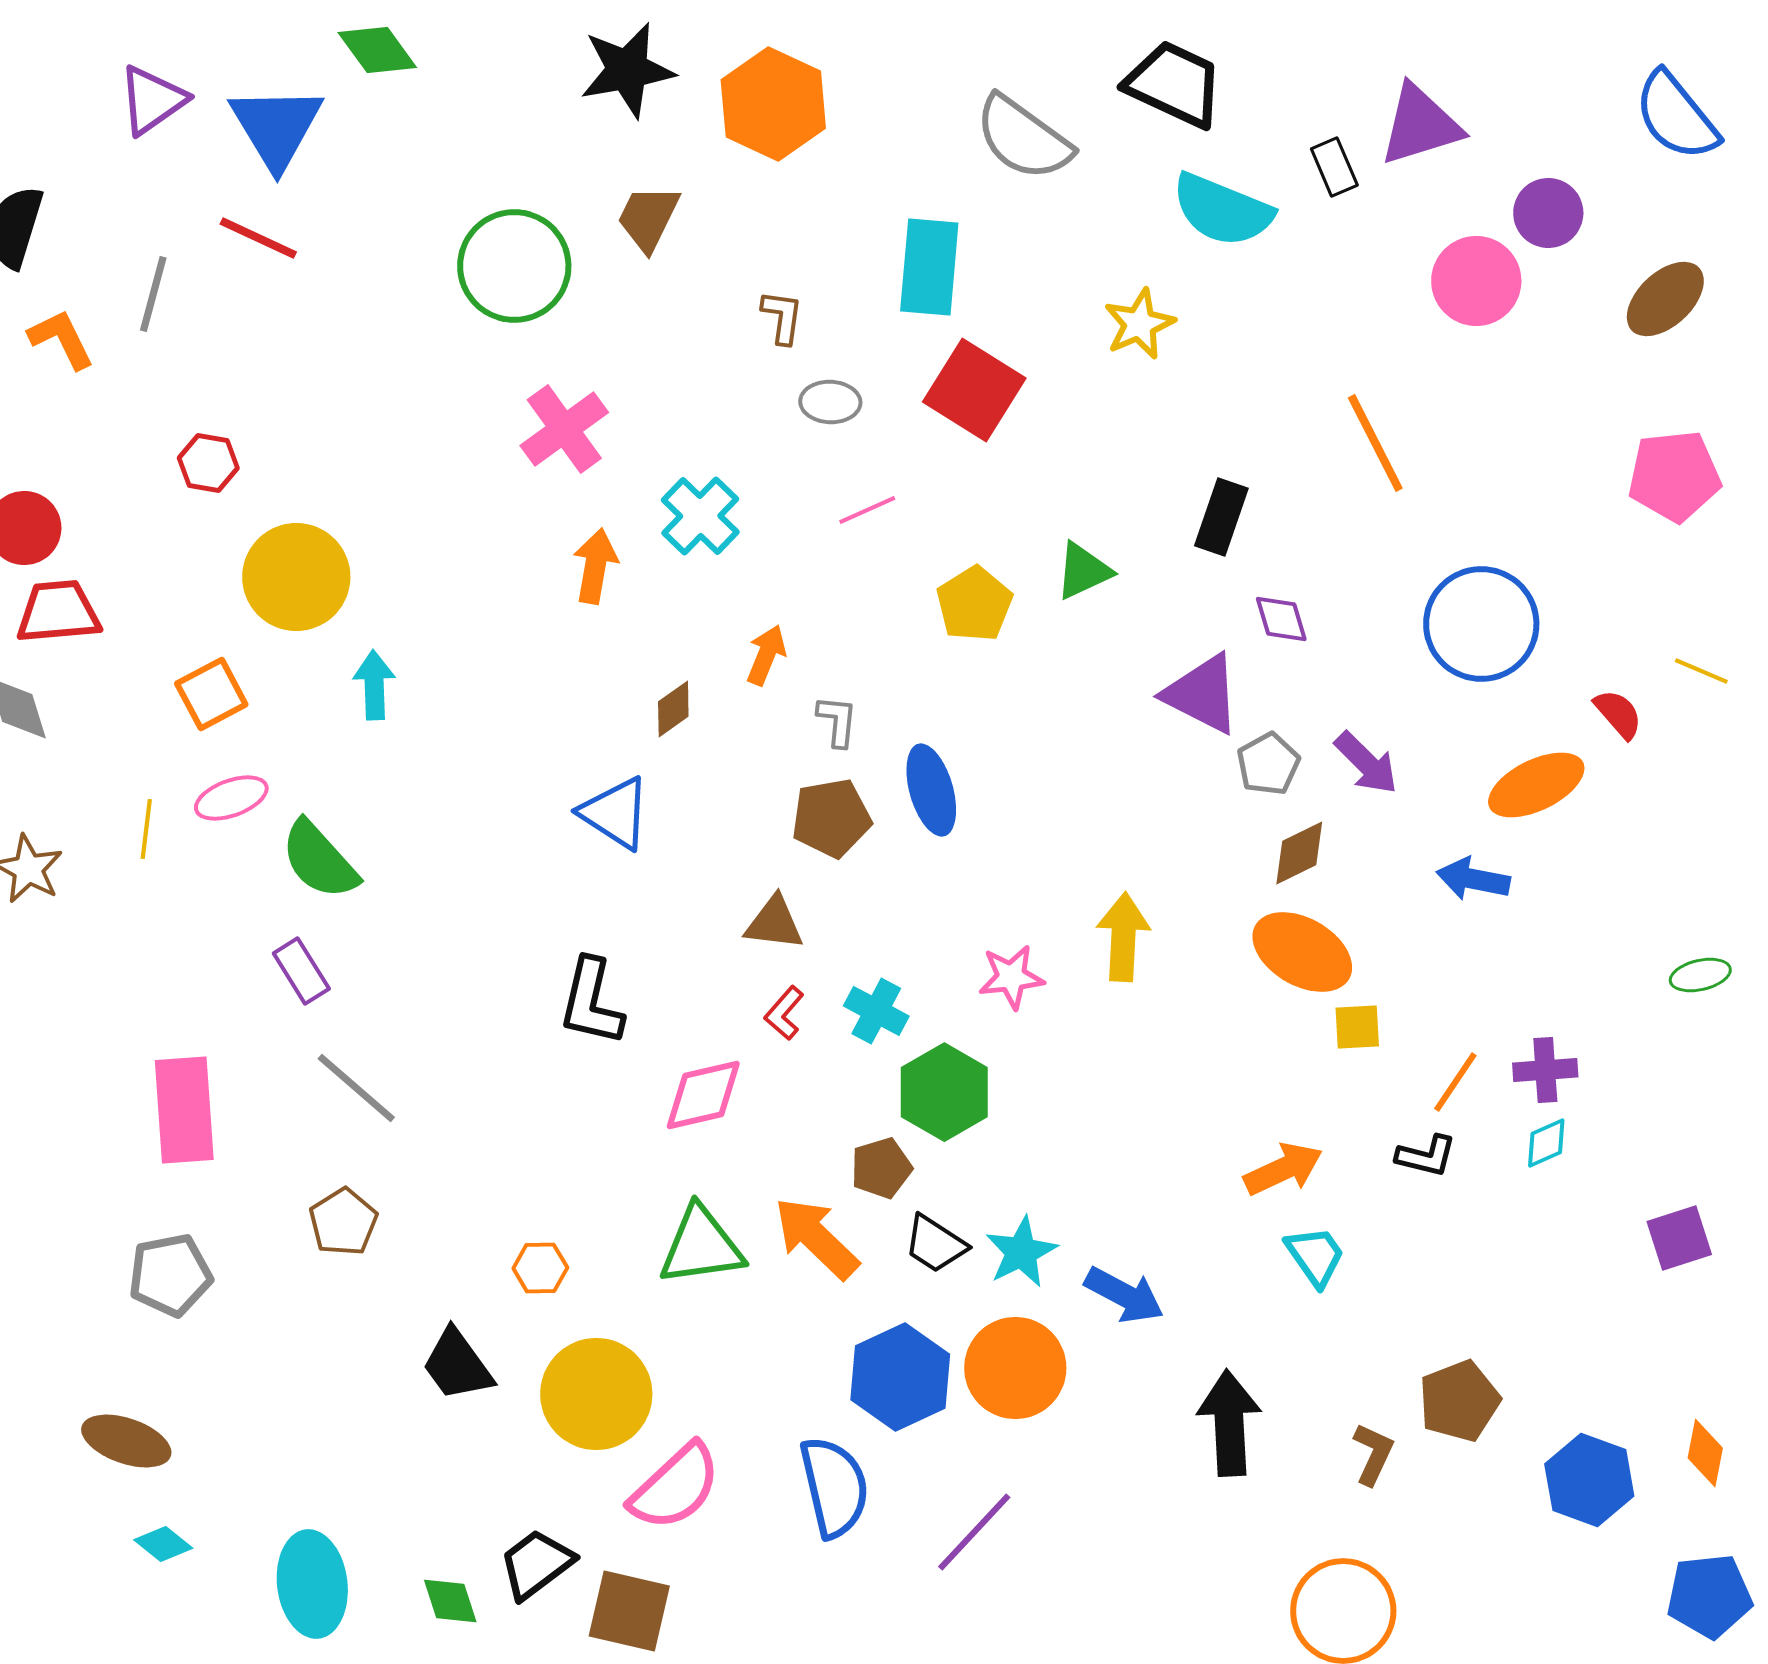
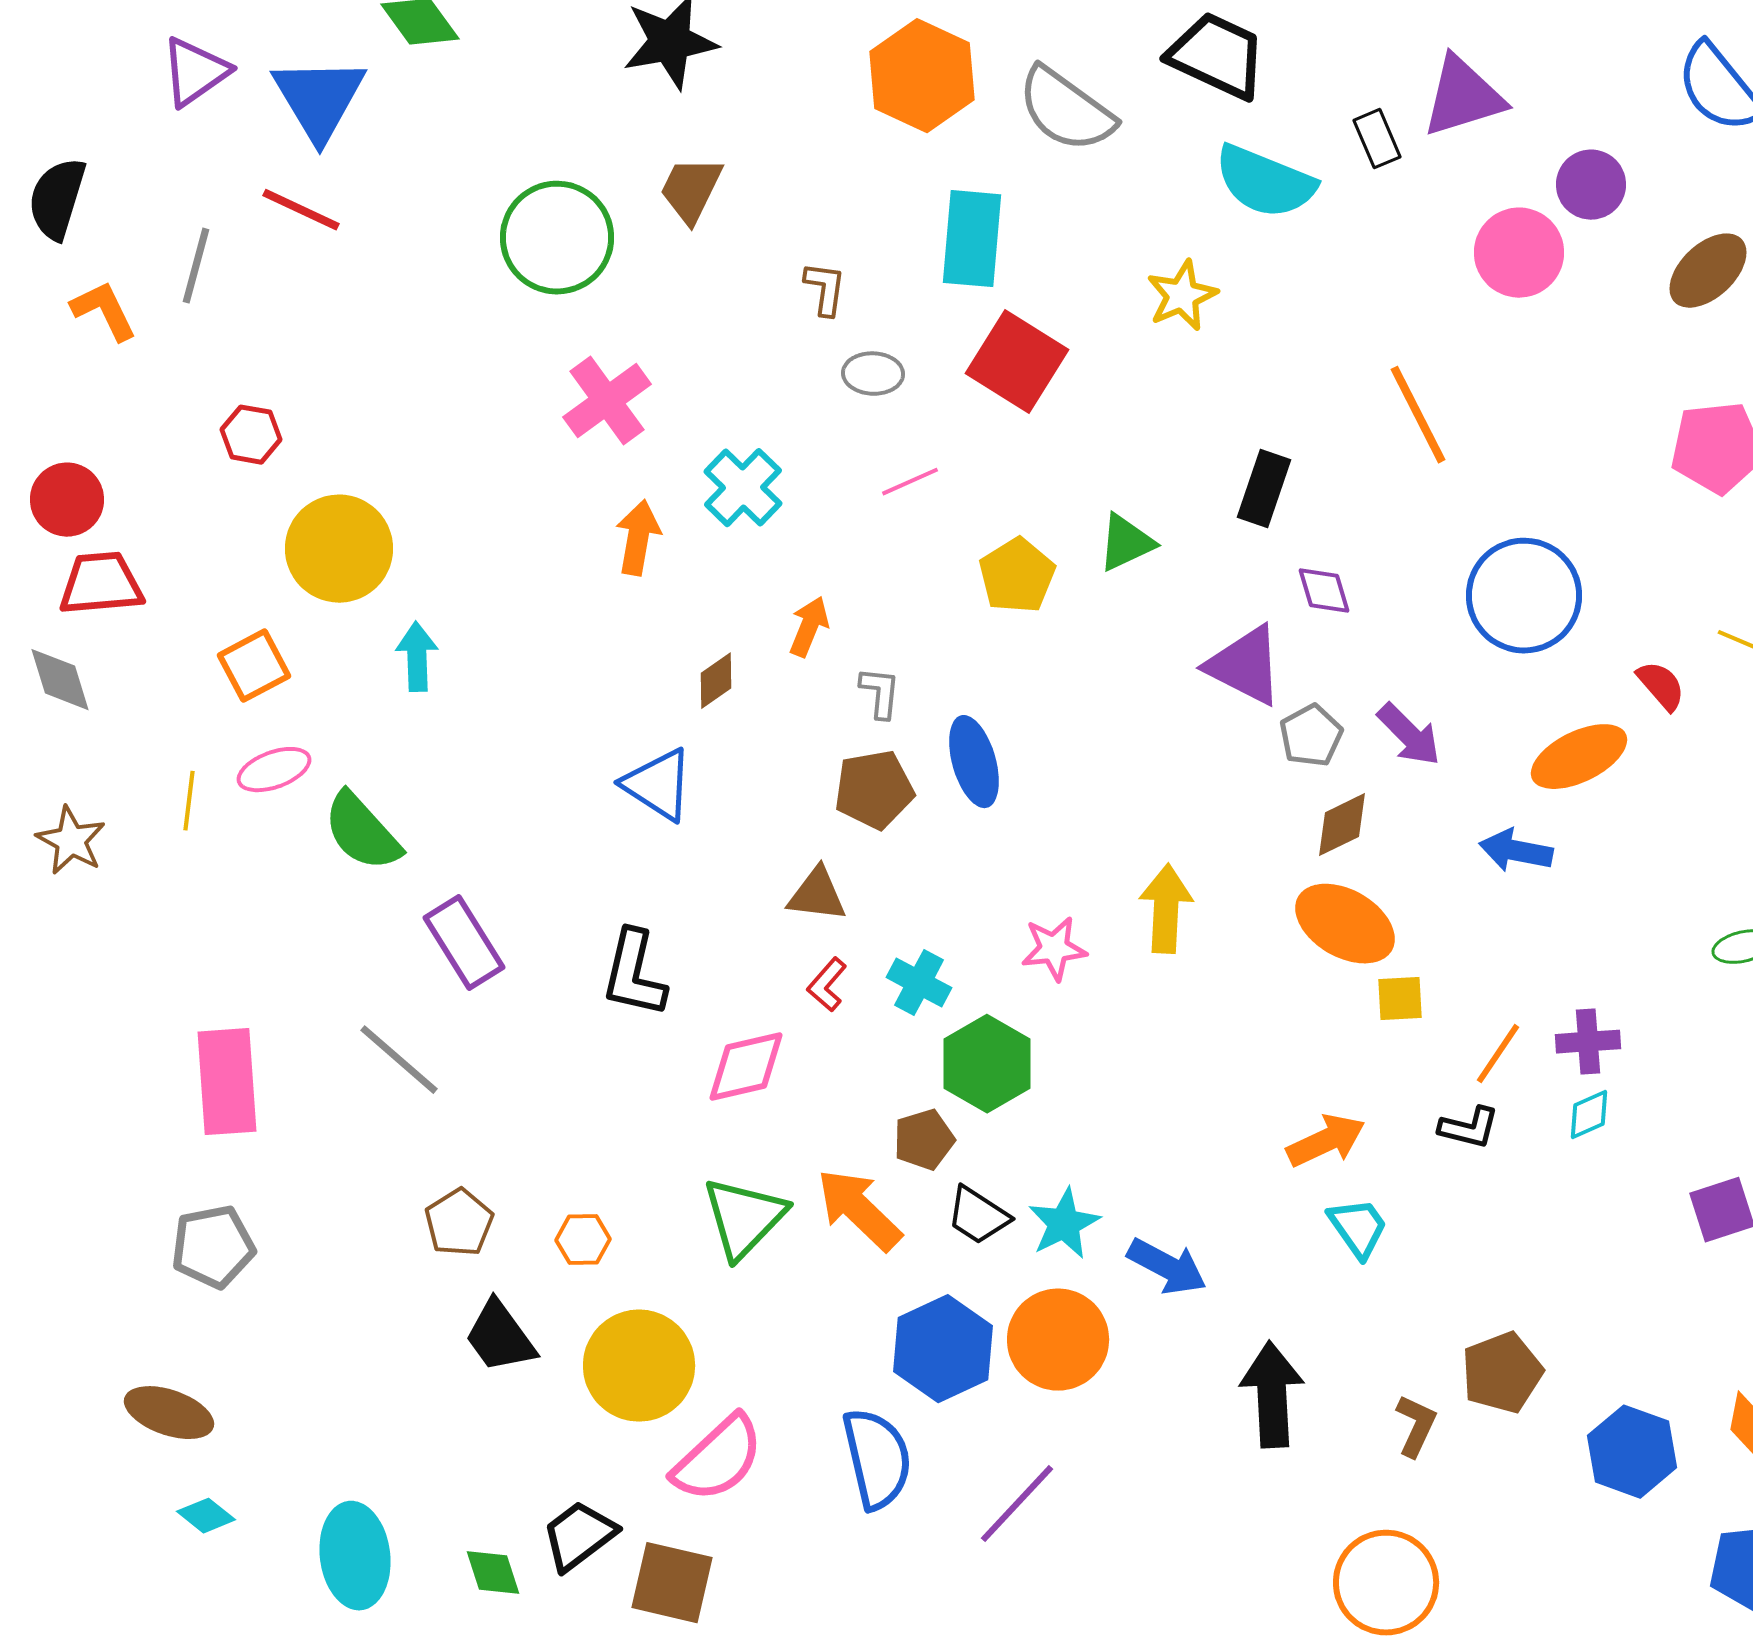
orange hexagon: (773, 104) -> (922, 76), moved
purple rectangle: (301, 971) -> (464, 943), moved, size x1.4
brown pentagon: (343, 1222) -> (459, 1223), moved
green triangle: (701, 1246) -> (744, 1218), turned -38

